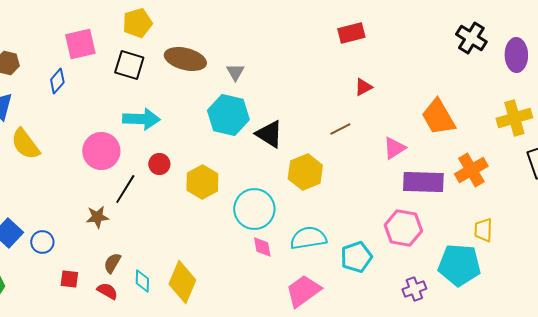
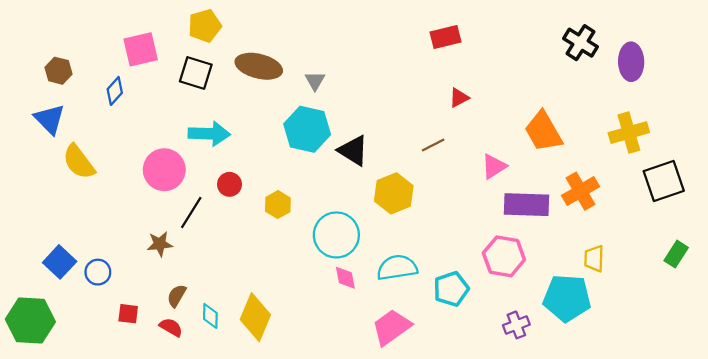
yellow hexagon: (202, 182) -> (278, 205), size x0.7

